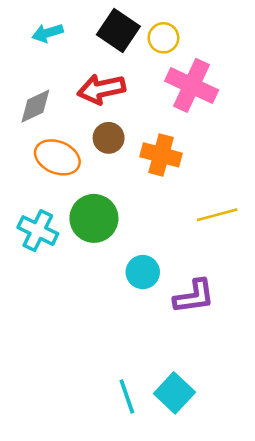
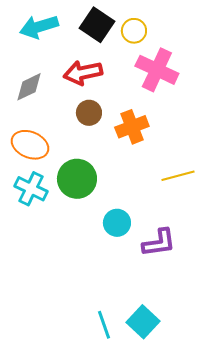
cyan arrow: (48, 33) -> (39, 27), size x1.5
orange cross: (161, 155) -> (132, 127), turned -36
orange ellipse: (57, 157) -> (30, 145), moved

